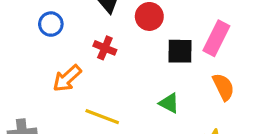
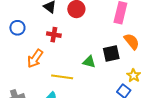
black square: (180, 51) -> (111, 54), moved
green triangle: (169, 103) -> (89, 62), moved

